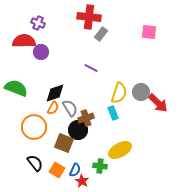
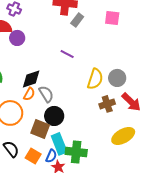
pink square: (149, 32) -> (112, 18), moved
red arrow: (158, 103) -> (131, 102), moved
cyan rectangle: (113, 113) -> (59, 144), moved, size x1.5
brown cross: (86, 118) -> (107, 104), moved
yellow ellipse: (120, 150) -> (123, 136), moved
green cross: (100, 166) -> (76, 152), size x1.5

